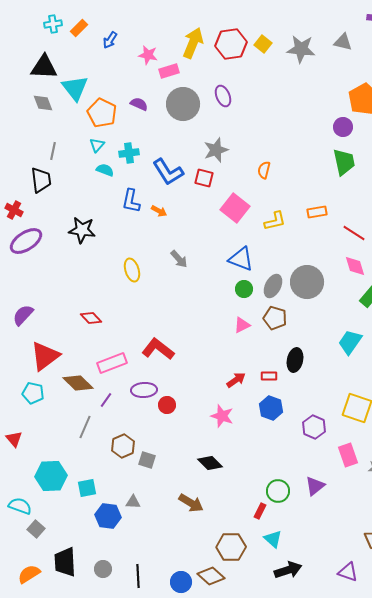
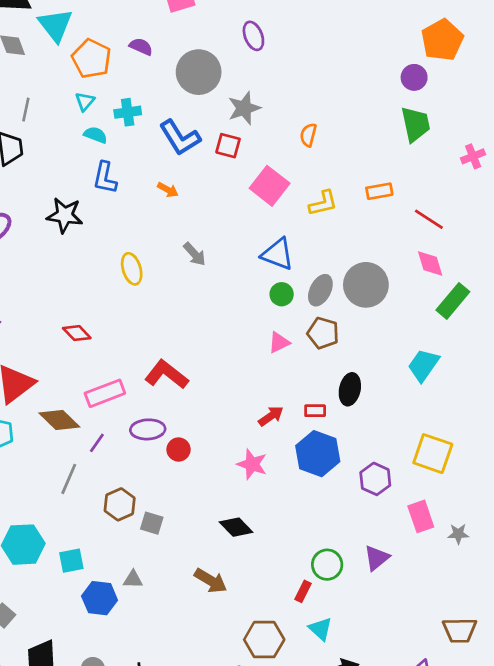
gray circle: (183, 104) -> (199, 72), moved
blue L-shape: (131, 201) -> (105, 178), moved
blue hexagon: (271, 408) -> (318, 454), size x1.4

